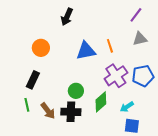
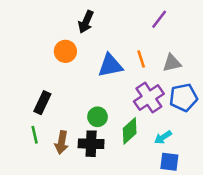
purple line: (136, 15) -> (159, 19), moved
gray triangle: (140, 39) -> (172, 63), moved
orange circle: (41, 48) -> (65, 51), moved
brown arrow: (48, 111) -> (62, 142), turned 48

